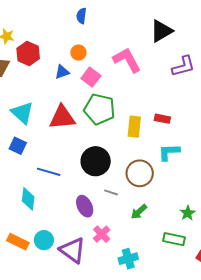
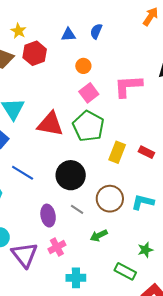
pink L-shape: (127, 60) -> (128, 86), turned -80
blue triangle: (62, 72) -> (68, 35), moved
cyan L-shape: (169, 152) -> (143, 202), moved

